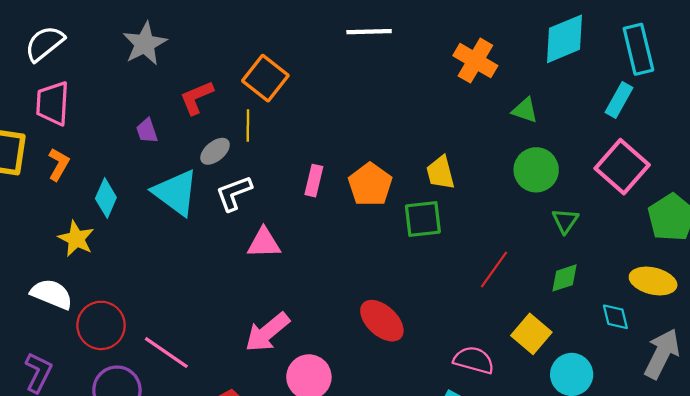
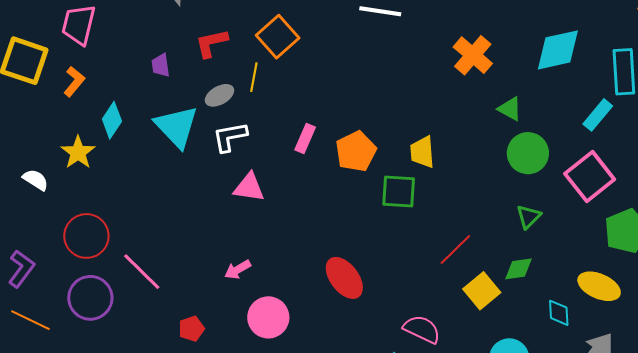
green circle: (536, 170) -> (528, 153), moved
white semicircle: (52, 294) -> (36, 180), moved, size x0.7
pink arrow: (267, 332) -> (238, 270), size x0.6
yellow square: (531, 334) -> (482, 291), moved

